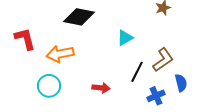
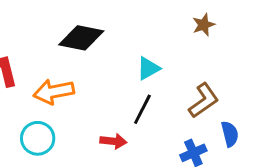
black line: (137, 72) -> (142, 109), moved

